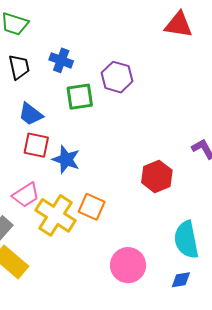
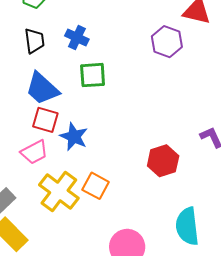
purple hexagon: (117, 77) -> (167, 42), moved
blue trapezoid: (31, 114) -> (42, 89), size x1.4
pink trapezoid: (26, 195) -> (34, 152), moved

